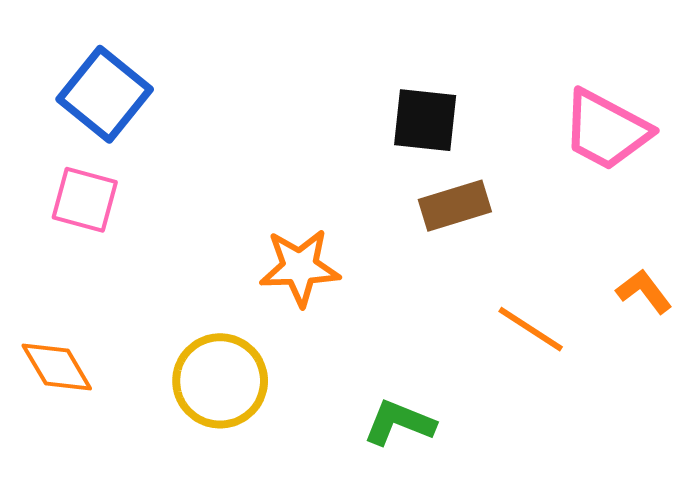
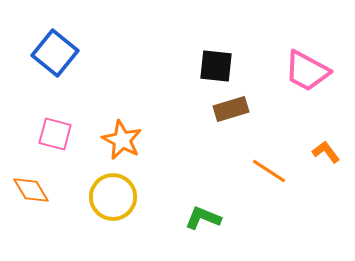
pink square: (85, 200) -> (55, 134), moved
orange star: (300, 267) -> (122, 140), moved, turned 30

